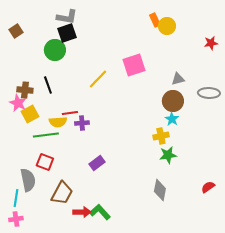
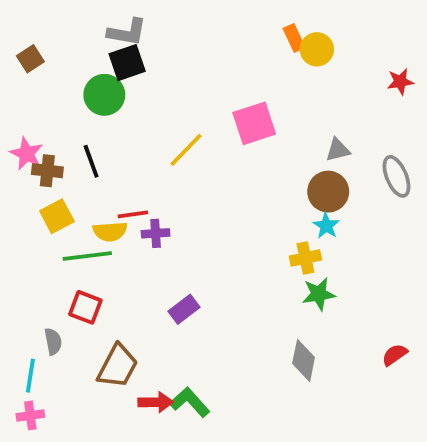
gray ellipse: (209, 93) -> (396, 176), turned 65
pink star: (18, 103) -> (27, 154), moved
gray semicircle: (28, 180) -> (53, 341), size x0.6

